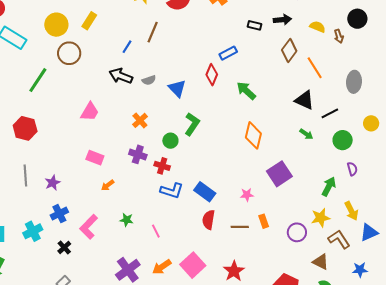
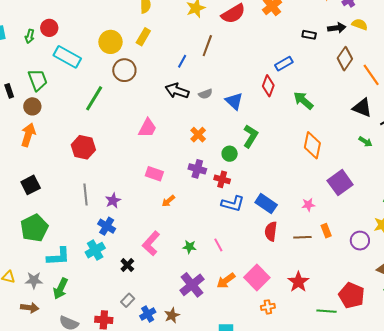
yellow semicircle: (318, 27) -> (360, 24), moved
blue cross: (59, 214) -> (107, 226), moved, turned -30
green star: (127, 220) -> (189, 247), moved

